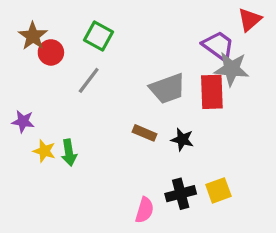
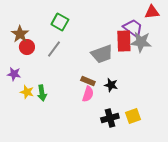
red triangle: (250, 20) -> (152, 12), turned 35
brown star: (33, 36) -> (20, 34), moved
red circle: (51, 52) -> (27, 47), moved
red rectangle: (212, 92) -> (124, 41), moved
pink semicircle: (145, 210) -> (88, 94), moved

